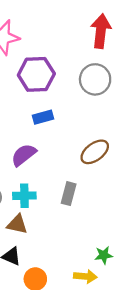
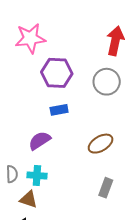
gray rectangle: (69, 194) -> (106, 188), moved

